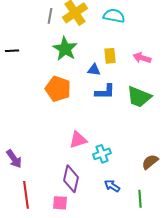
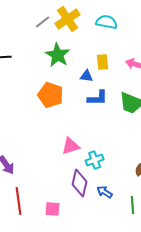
gray line: (50, 16) -> (43, 22), turned 42
purple diamond: (71, 179) -> (80, 183), moved

